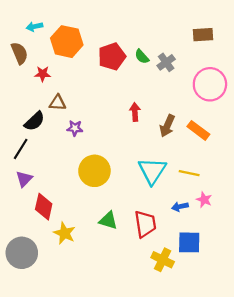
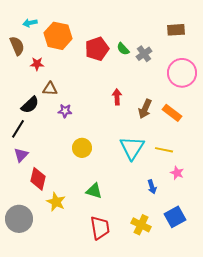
yellow circle: (94, 171) -> (82, 148), size x0.7
blue arrow: (180, 207) -> (152, 187), moved, turned -96
red trapezoid: (145, 224) -> (100, 228), moved
blue square: (189, 242) -> (175, 217), moved, turned -30

